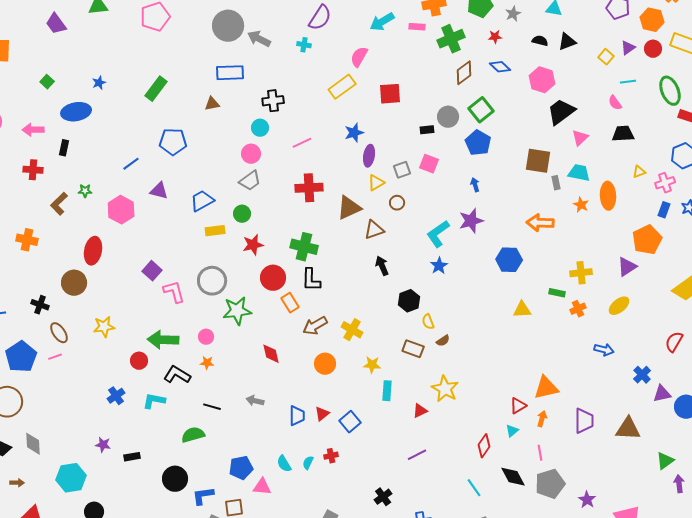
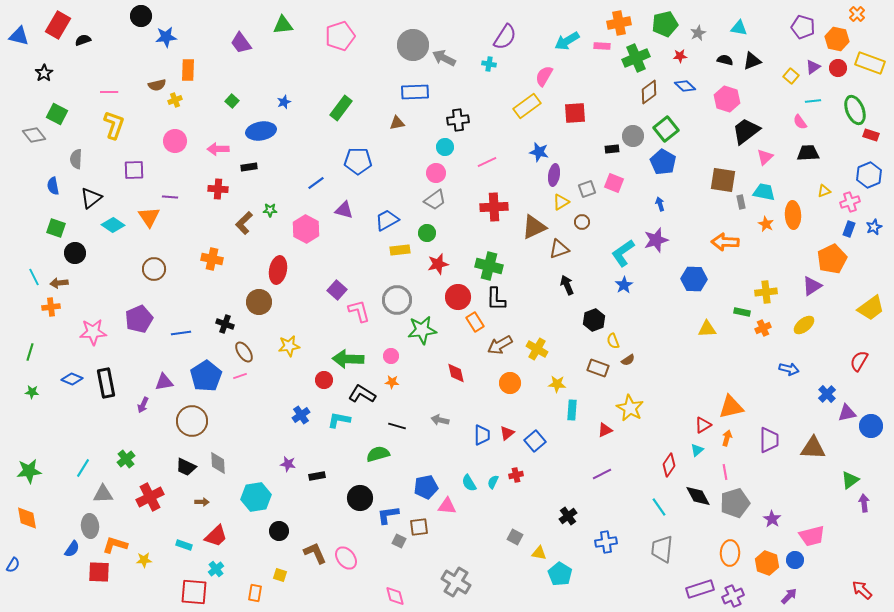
blue star: (354, 133) -> (539, 152), turned 30
black rectangle: (64, 148) -> (249, 167), turned 70

